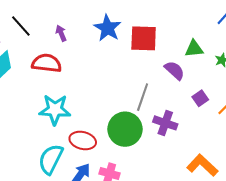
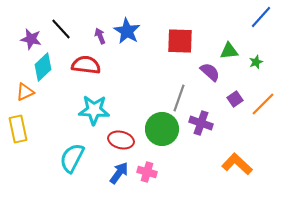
blue star: (107, 28) -> (127, 31), moved
cyan semicircle: (51, 159) -> (72, 158), moved

